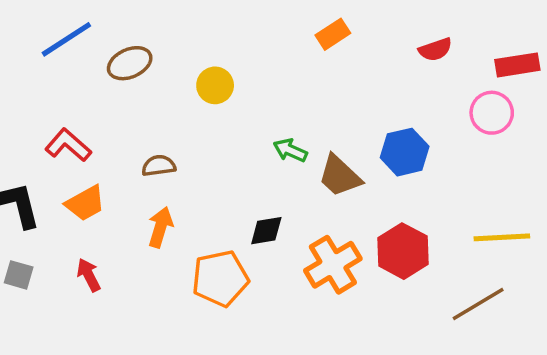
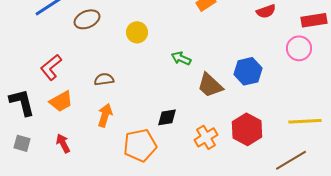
red L-shape: (68, 145) -> (51, 67), turned -80
green arrow: (290, 150) -> (181, 58), moved
orange cross: (333, 265) -> (206, 137), size x0.7

